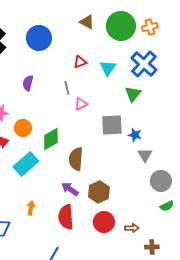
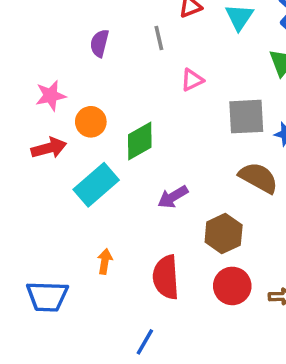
gray line: (67, 88) -> (159, 38), moved
brown semicircle: (76, 159) -> (258, 178), moved, turned 115
purple arrow: (70, 189) -> (173, 197), moved, turned -66

